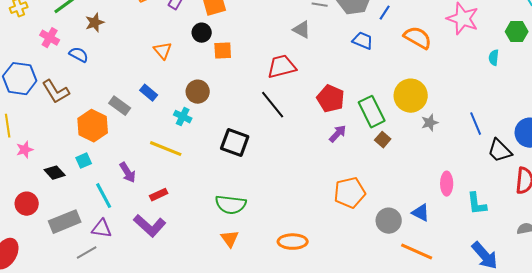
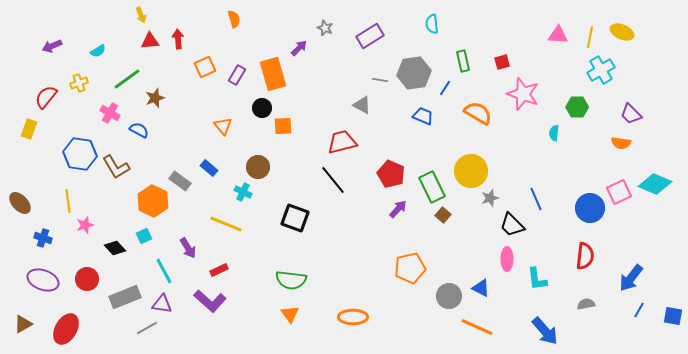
black trapezoid: (500, 151) -> (512, 225), moved

